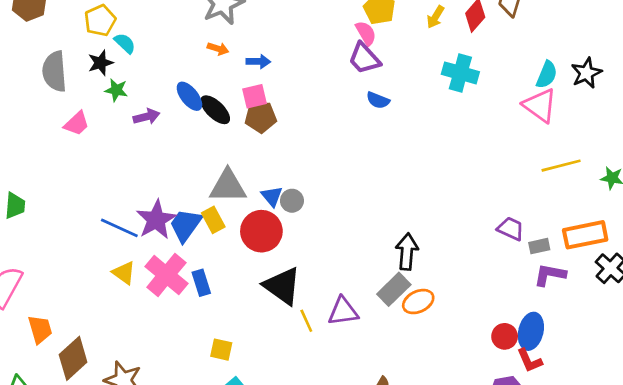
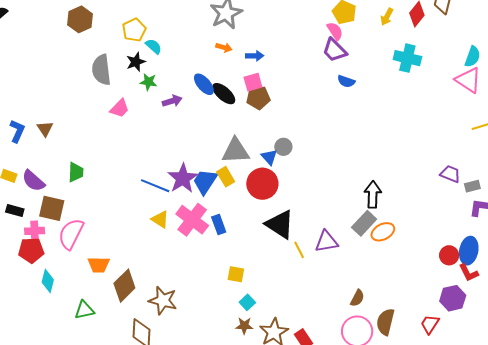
gray circle: (292, 201) -> (283, 147), moved
orange trapezoid: (40, 329) -> (99, 265), turned 110

